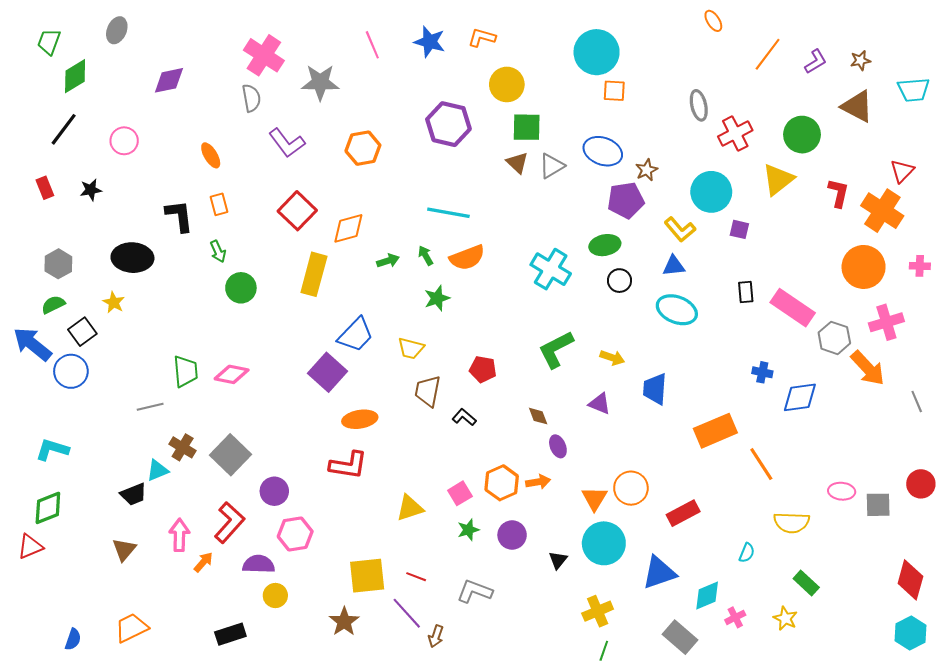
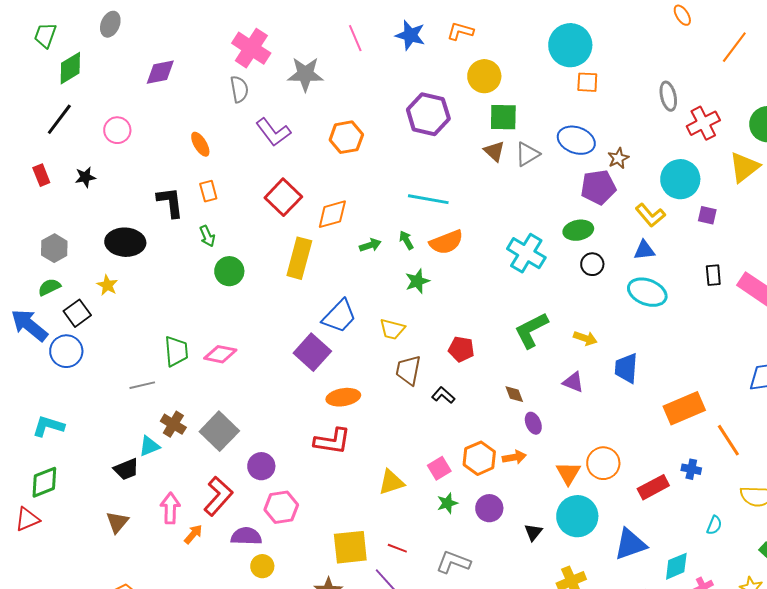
blue cross: (762, 372) -> (691, 469), moved

